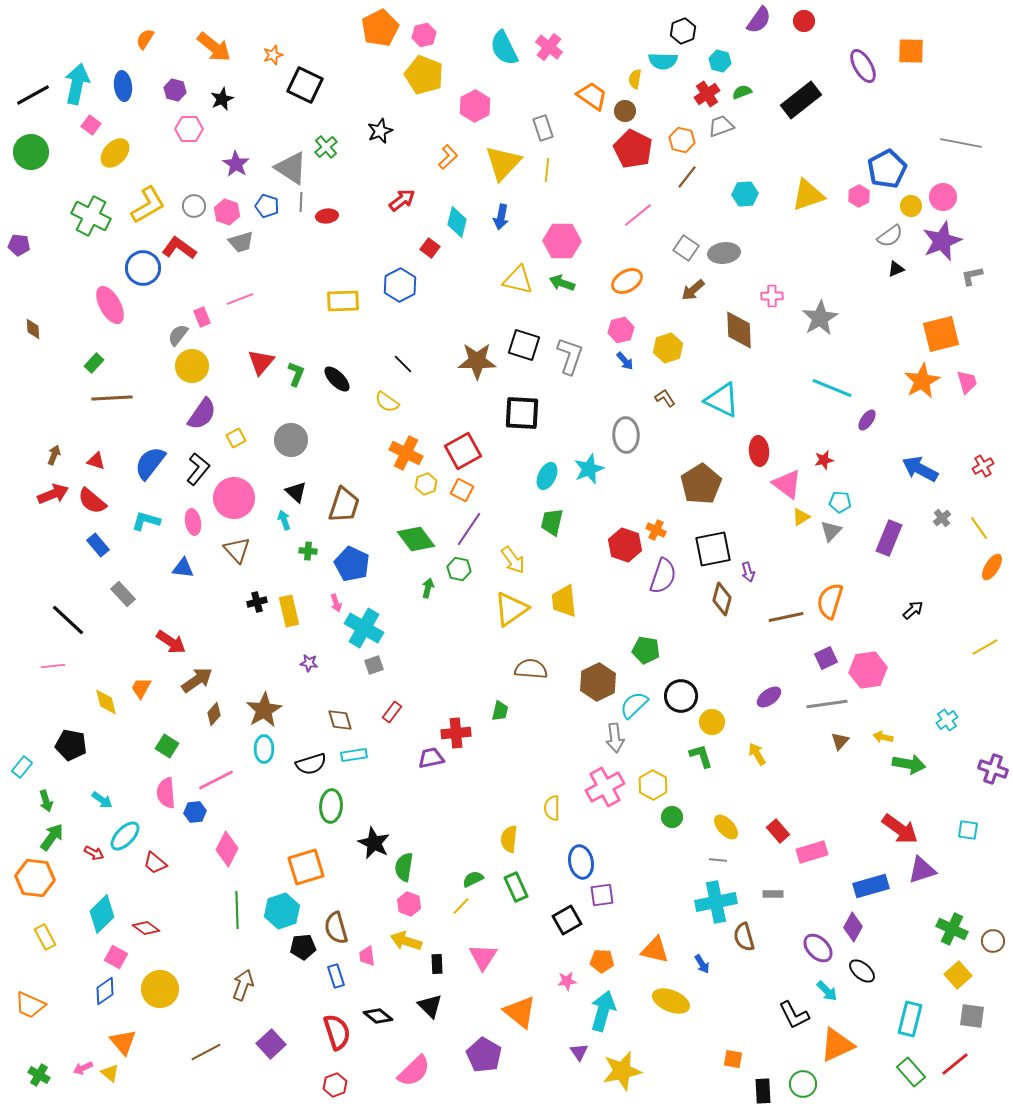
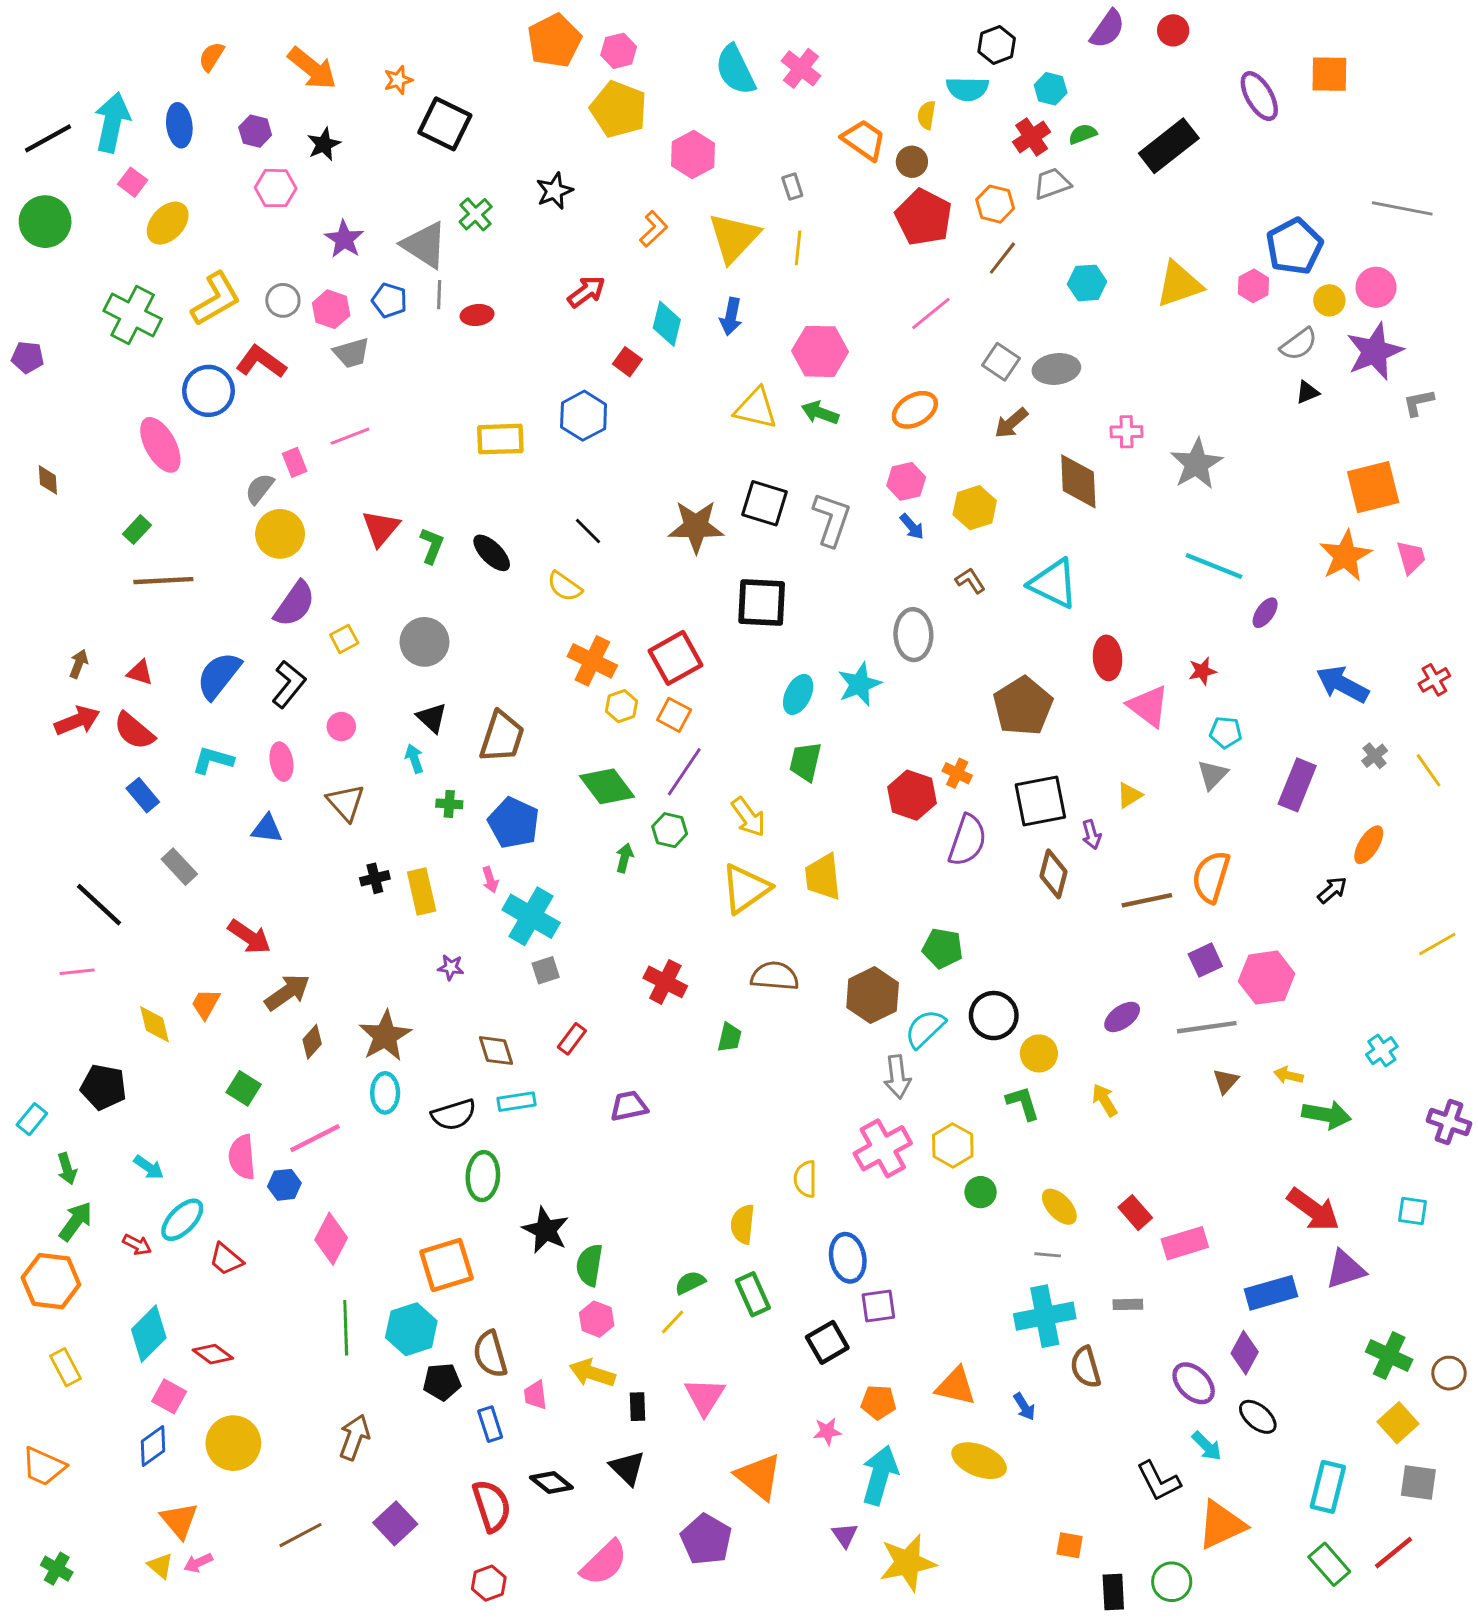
gray rectangle: (543, 128) -> (792, 187), size x0.7
pink circle: (234, 498) -> (341, 727), size x0.5
yellow triangle: (801, 517) -> (1129, 795), moved
orange ellipse: (992, 567) -> (1369, 845), moved
red cross: (456, 733) -> (665, 982), moved, turned 32
pink arrow: (83, 1068) -> (198, 1563), moved

